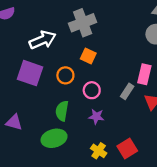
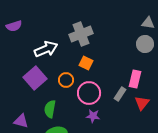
purple square: (30, 73) -> (35, 78), turned 30
pink circle: (92, 90) -> (89, 93), size x1.5
green semicircle: (62, 111) -> (50, 109), moved

